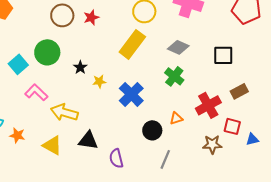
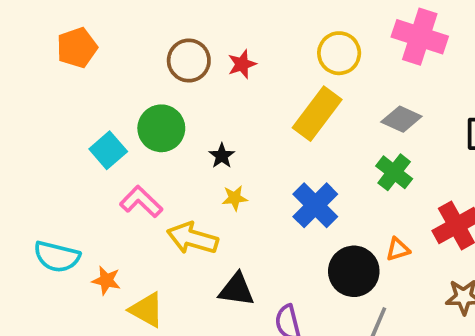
yellow star: (99, 81) -> (235, 198), moved
black circle: (152, 130) -> (354, 271), size x1.4
yellow triangle: (52, 145) -> (147, 310), moved

